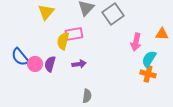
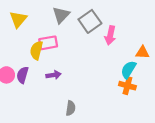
orange triangle: (162, 34) -> (142, 52), moved
pink arrow: (136, 42) -> (110, 35), moved
gray semicircle: (87, 96) -> (71, 108), moved

